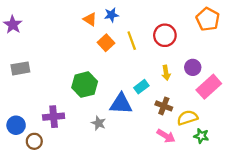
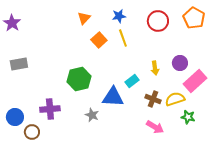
blue star: (111, 15) -> (119, 16), moved
orange triangle: (90, 19) -> (84, 18), turned 40
red circle: (165, 35) -> (158, 21), moved
yellow semicircle: (187, 118) -> (175, 99), moved
green star: (201, 136) -> (188, 117), moved

